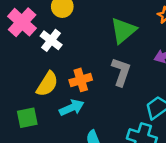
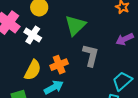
green triangle: (123, 30) -> (75, 25), moved

